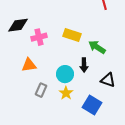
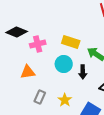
black diamond: (18, 25) -> (17, 32), turned 30
cyan circle: (65, 74) -> (64, 64), moved

